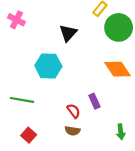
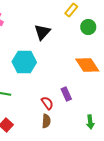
green circle: (119, 27) -> (88, 27), size x0.6
brown semicircle: (72, 131) -> (46, 121), turned -96

